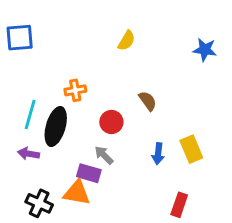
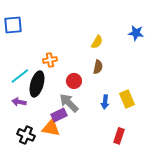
yellow semicircle: (127, 41) -> (97, 42), moved
brown semicircle: (148, 101) -> (98, 67), turned 48
cyan line: (30, 114) -> (20, 76), turned 36
gray arrow: (104, 155) -> (69, 103), size x1.5
purple rectangle: (89, 173) -> (59, 115), turned -42

